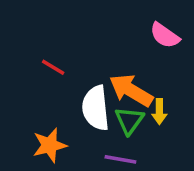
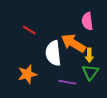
pink semicircle: (165, 35) -> (87, 21), moved, turned 48
green triangle: (129, 120) -> (90, 72), moved

